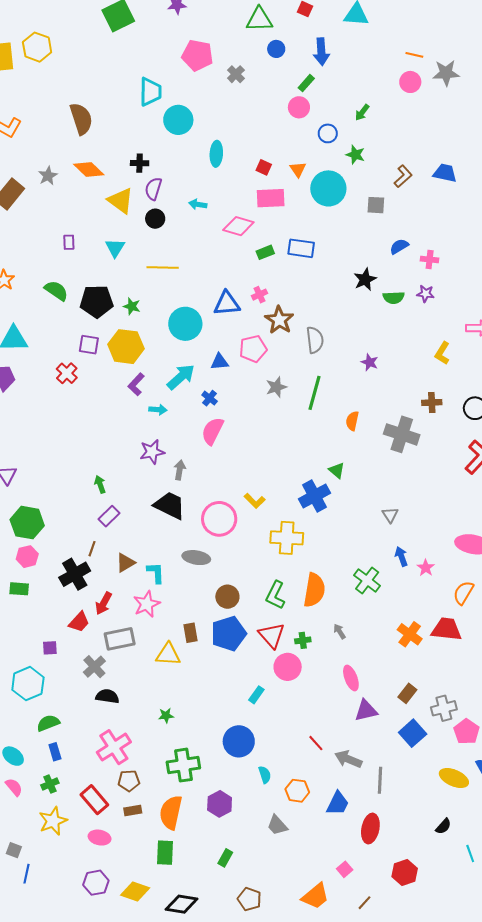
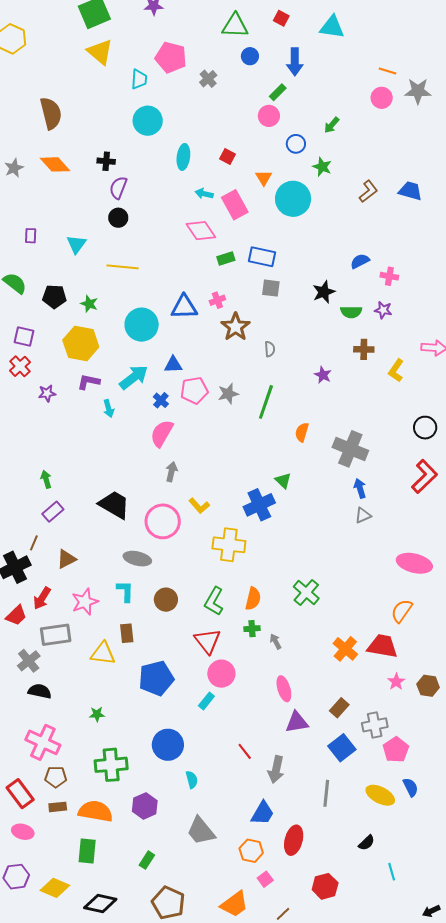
cyan trapezoid: (150, 92) -> (139, 79), moved, size x0.7
red square: (264, 167) -> (227, 156), moved
pink rectangle: (271, 198) -> (235, 205), turned 60
yellow triangle: (121, 201) -> (100, 52), moved
cyan arrow: (198, 204) -> (204, 194), moved
gray square: (376, 205) -> (271, 288), moved
pink diamond: (238, 226) -> (201, 231), turned 36
black pentagon: (97, 301) -> (54, 297), size x0.7
gray semicircle: (315, 340) -> (270, 349), size x0.6
purple square: (89, 345) -> (24, 336), moved
pink pentagon: (253, 349) -> (194, 390), moved
purple L-shape: (136, 384) -> (89, 382), turned 55
brown cross: (432, 402) -> (364, 349), moved
cyan arrow: (158, 410) -> (109, 408), turned 66
purple star: (152, 452) -> (47, 393), moved, size x0.7
gray arrow: (180, 470) -> (171, 472), moved
gray triangle: (390, 515) -> (363, 515), moved, turned 36
blue arrow: (401, 556) -> (360, 488), moved
pink star: (426, 568) -> (396, 682), moved
cyan L-shape: (156, 573) -> (125, 591), moved
orange semicircle: (314, 590) -> (253, 599), size x0.7
blue pentagon: (229, 634) -> (156, 678), moved
green cross: (303, 640) -> (252, 629), moved
cyan rectangle: (256, 695) -> (206, 701), moved
pink cross: (114, 747) -> (43, 742), turned -36
gray arrow: (348, 759) -> (276, 770), turned -104
gray line: (380, 780) -> (326, 793), moved
orange hexagon: (297, 791) -> (251, 851), moved
orange semicircle: (171, 812) -> (96, 811), turned 84
gray trapezoid: (277, 825) -> (201, 831), size x1.4
brown pentagon: (249, 899) -> (168, 903), size x1.4

